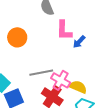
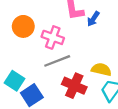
pink cross: (61, 80) -> (53, 37), moved

